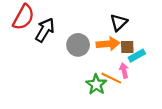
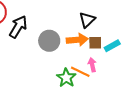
cyan rectangle: (137, 56) -> (112, 46), moved

